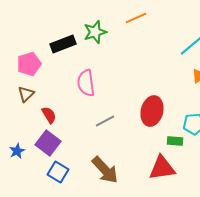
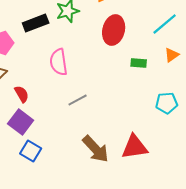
red ellipse: (152, 111) -> (114, 30), moved
green rectangle: (175, 141) -> (139, 63), moved
brown arrow: (105, 170) -> (96, 149), moved

